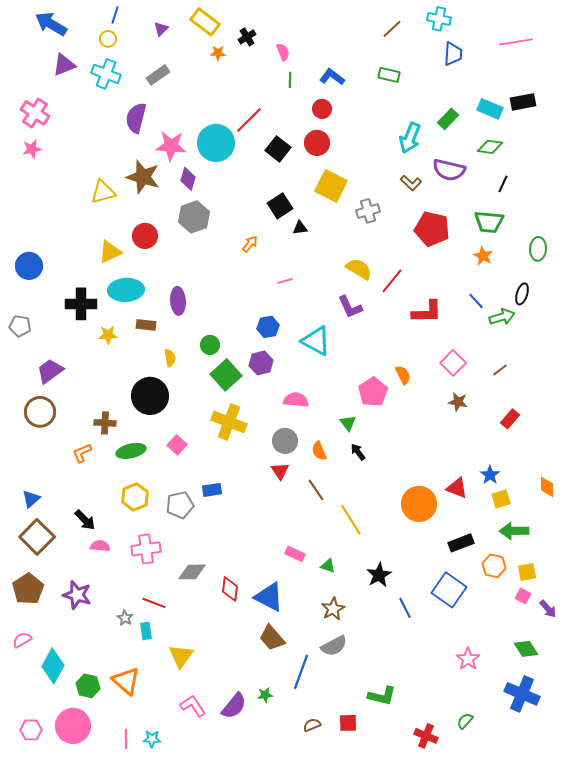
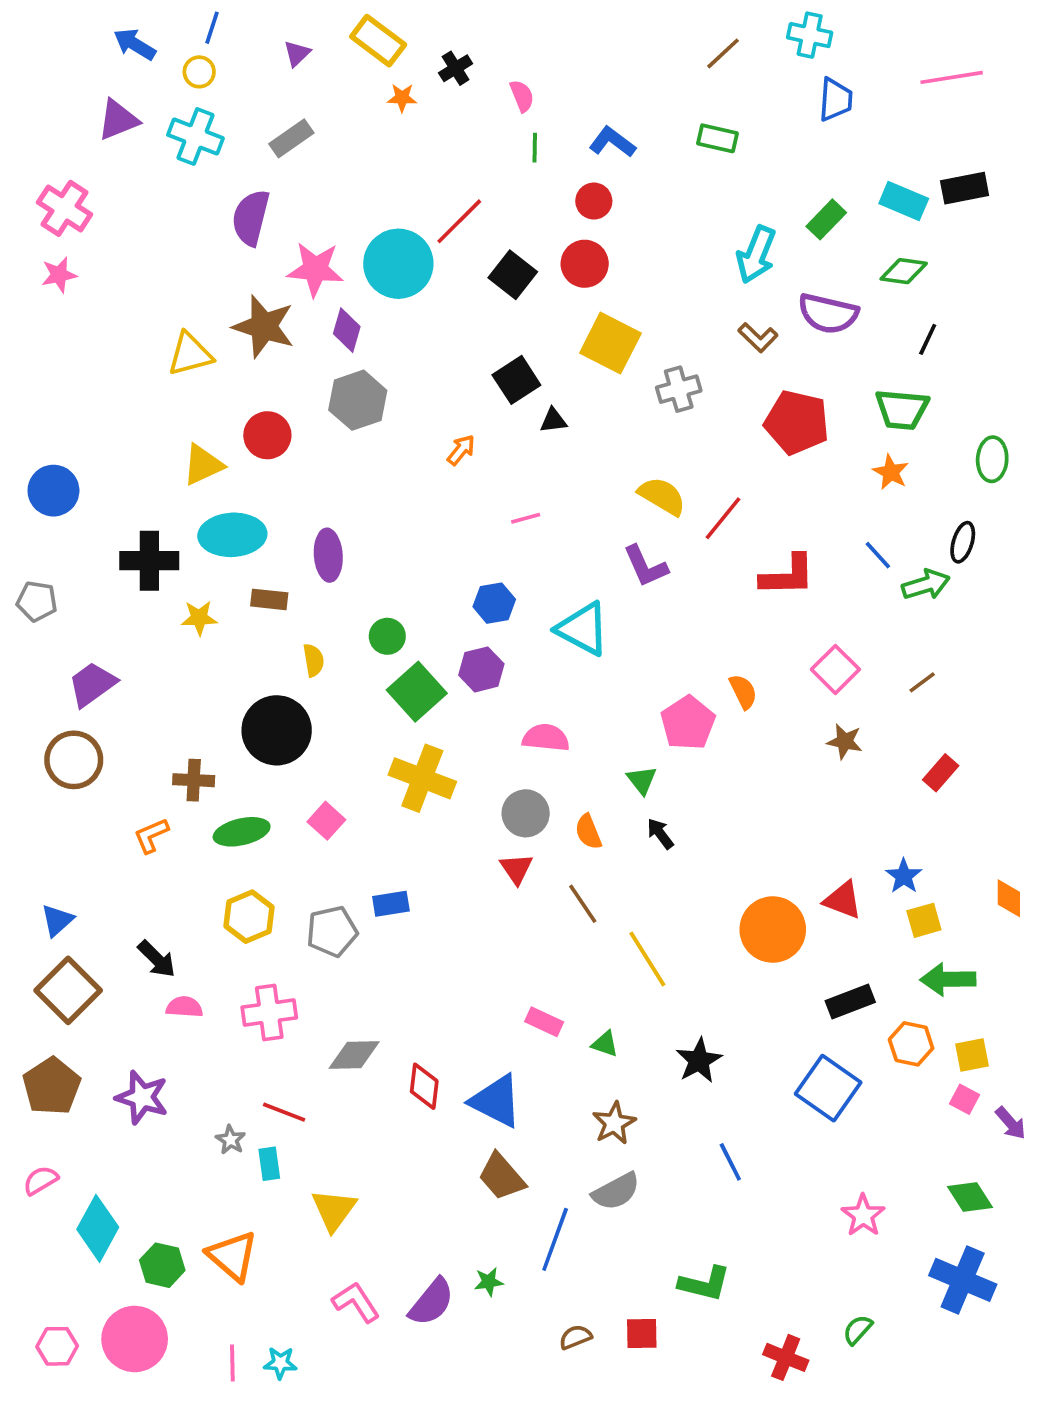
blue arrow: (51, 24) -> (135, 44), moved, size x0.7
blue line: (405, 608) -> (730, 1162), moved

